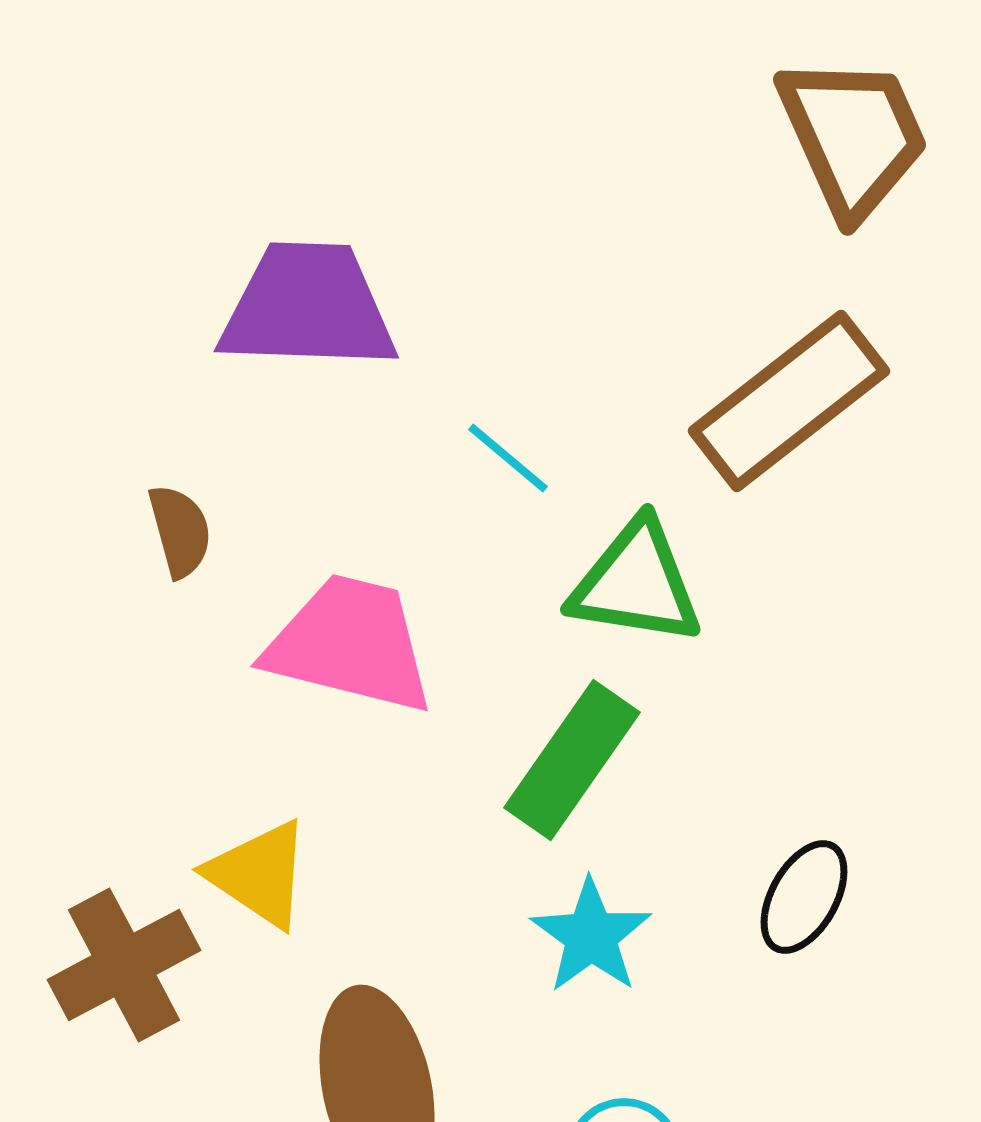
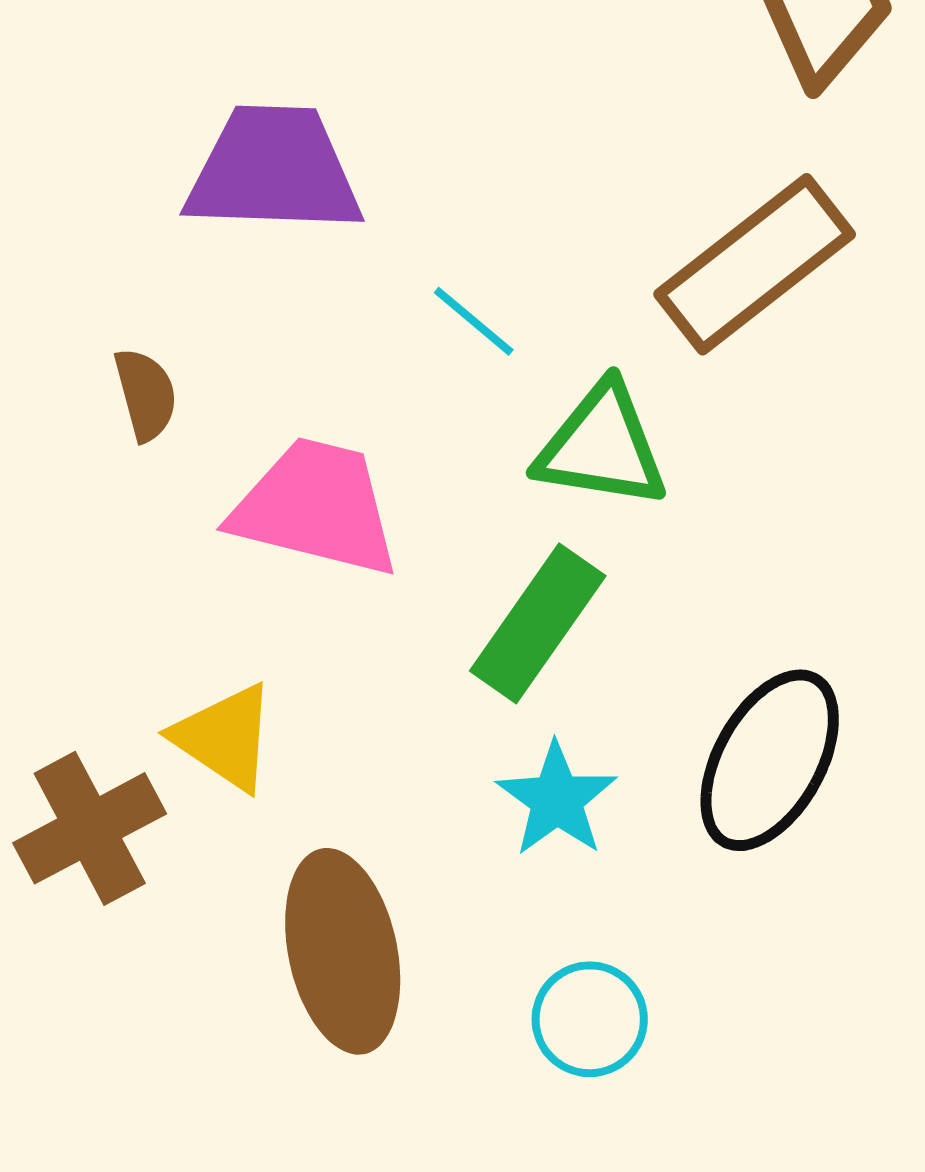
black ellipse: (804, 897) -> (770, 760), size x1.6

